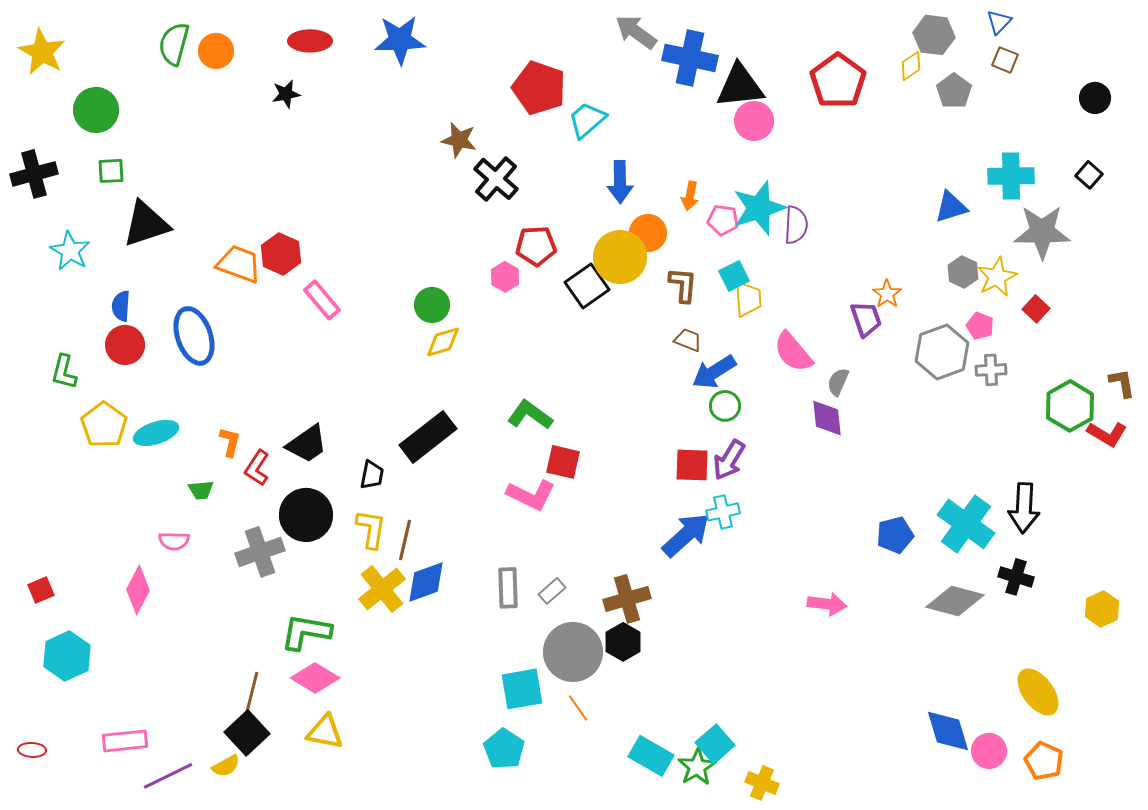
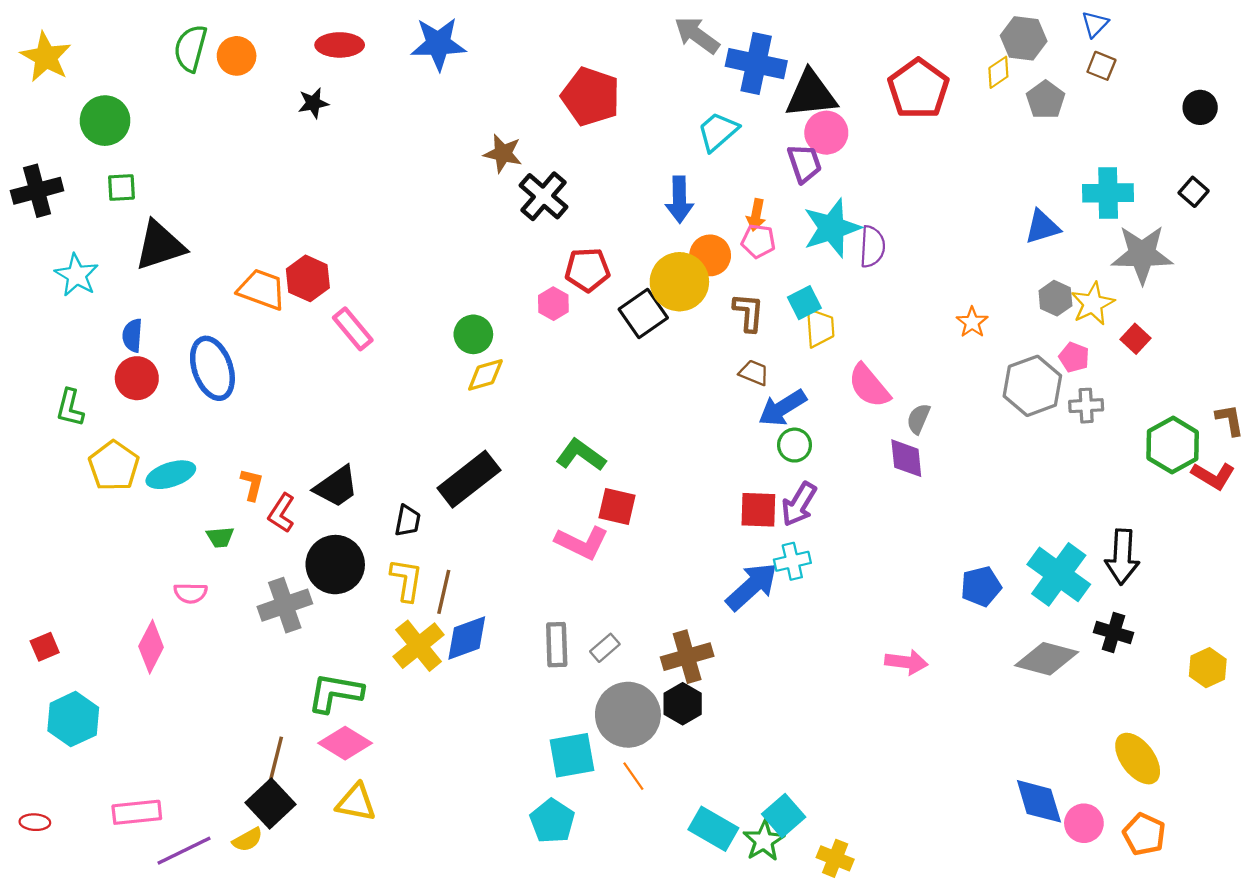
cyan trapezoid: (587, 120) -> (718, 132), moved
pink pentagon: (723, 220) -> (758, 241), moved
purple trapezoid: (866, 319) -> (804, 163), moved

